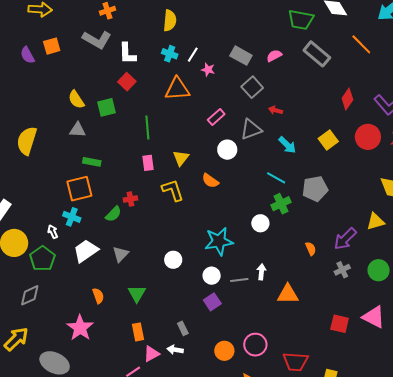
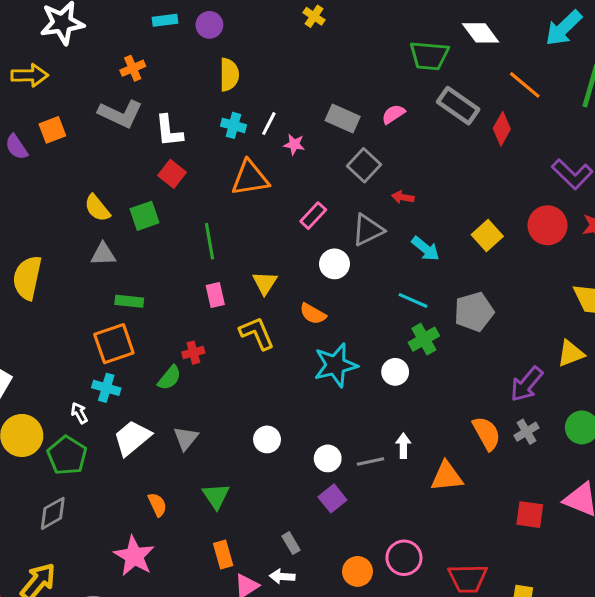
red diamond: (347, 99) -> (502, 129), moved
cyan star: (219, 241) -> (336, 365), moved
orange semicircle: (311, 249) -> (487, 433), moved, size x1.6

